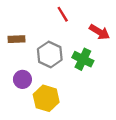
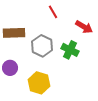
brown rectangle: (17, 39) -> (14, 33), size x1.5
purple circle: (22, 79) -> (10, 68), moved

